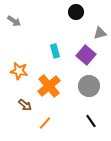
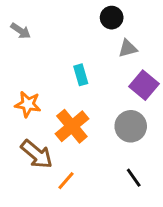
gray triangle: (100, 33) -> (128, 48), moved
purple square: (86, 55) -> (144, 85), moved
brown arrow: (25, 105) -> (37, 154), size x1.6

